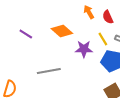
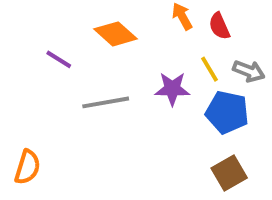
orange diamond: (62, 31) -> (116, 34), moved
gray line: (49, 71) -> (106, 102), moved

